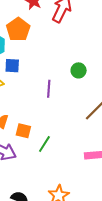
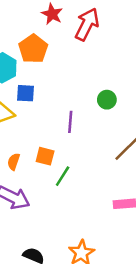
orange square: (23, 131) -> (45, 156), moved
green line: (44, 144) -> (63, 176), moved

